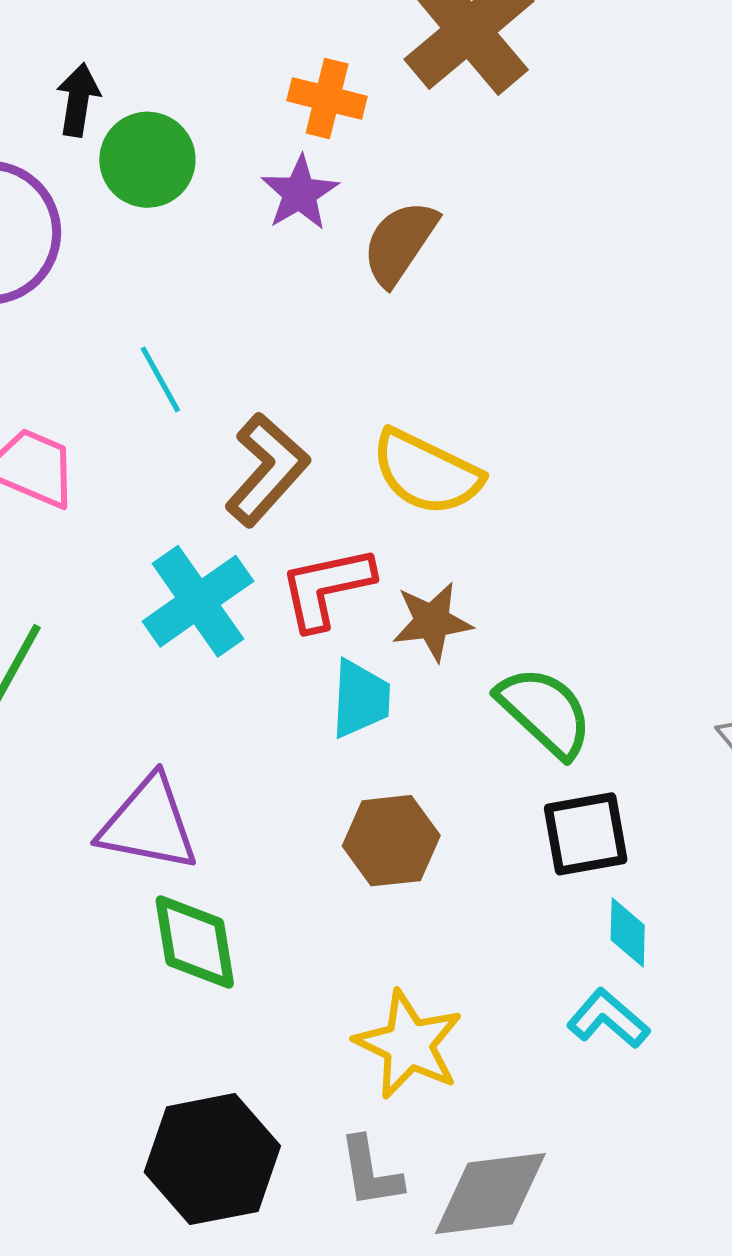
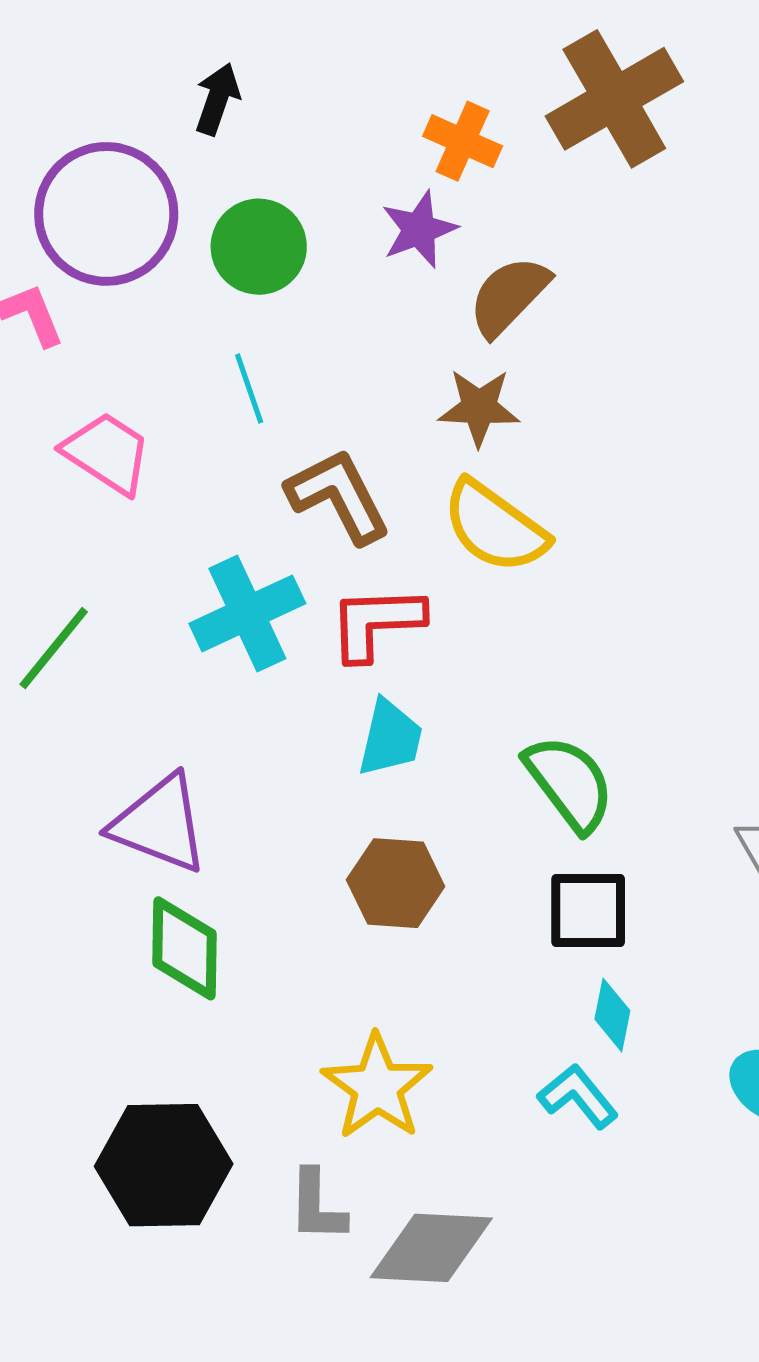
green circle: (147, 160) -> (259, 247), moved
brown L-shape: (267, 470) -> (338, 496), turned -79
brown star: (432, 621) -> (479, 407), moved

